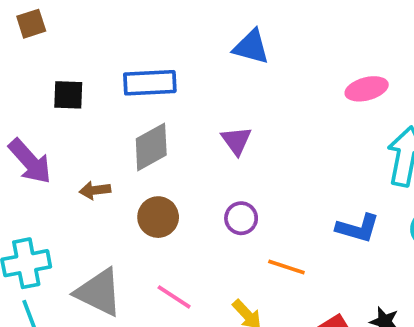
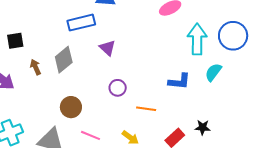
blue rectangle: (150, 83) -> (81, 23), moved
brown arrow: (95, 190) -> (35, 67), moved, turned 84
brown circle: (158, 217) -> (71, 107), moved

